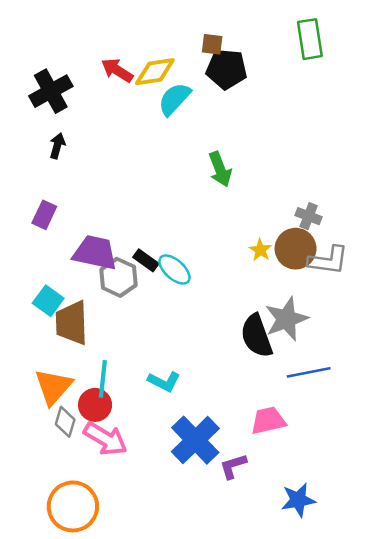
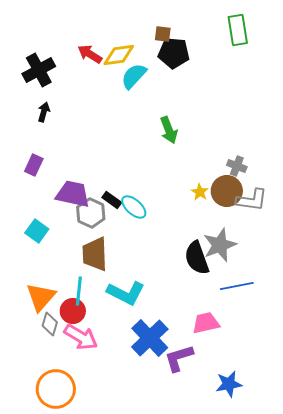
brown trapezoid: (72, 323) -> (95, 254), moved
cyan L-shape: (164, 381) -> (126, 293), size x1.5
purple L-shape: (233, 466) -> (179, 358), size x1.4

